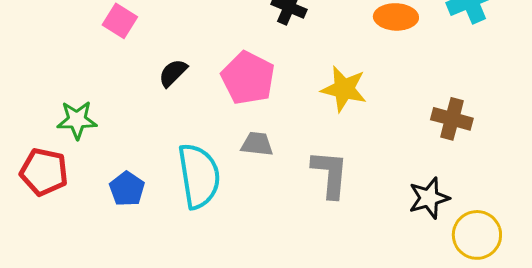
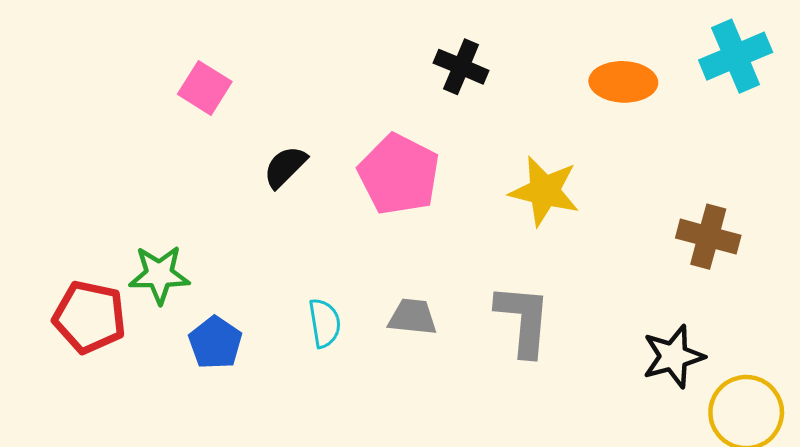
green star: (77, 120) -> (159, 275), moved
gray trapezoid: (257, 144) -> (413, 317), moved
cyan semicircle: (199, 176) -> (325, 323), size x0.5

